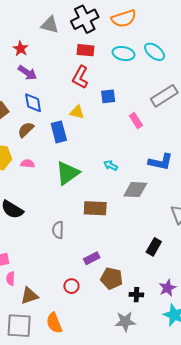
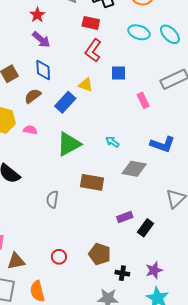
red rectangle: (86, 50) -> (91, 23), moved
blue rectangle: (59, 132) -> (65, 102), turned 50
purple rectangle: (92, 258) -> (125, 217), moved

